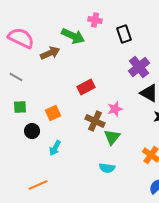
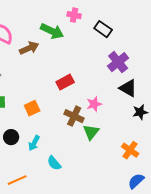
black rectangle: (124, 34) -> (103, 29), turned -36
black circle: (32, 131) -> (11, 137), moved
cyan semicircle: (107, 168) -> (54, 163), moved, turned 42

